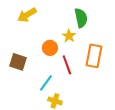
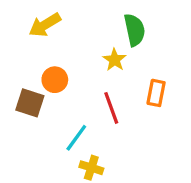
orange circle: (50, 48) -> (55, 80), moved
orange rectangle: (94, 56) -> (156, 93), size x0.7

